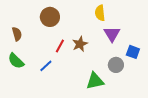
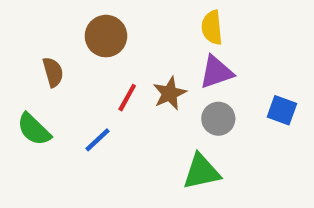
brown semicircle: (17, 34) -> (53, 72), moved
purple triangle: (112, 34) -> (216, 72), moved, turned 42
gray circle: (116, 65) -> (218, 119), moved

